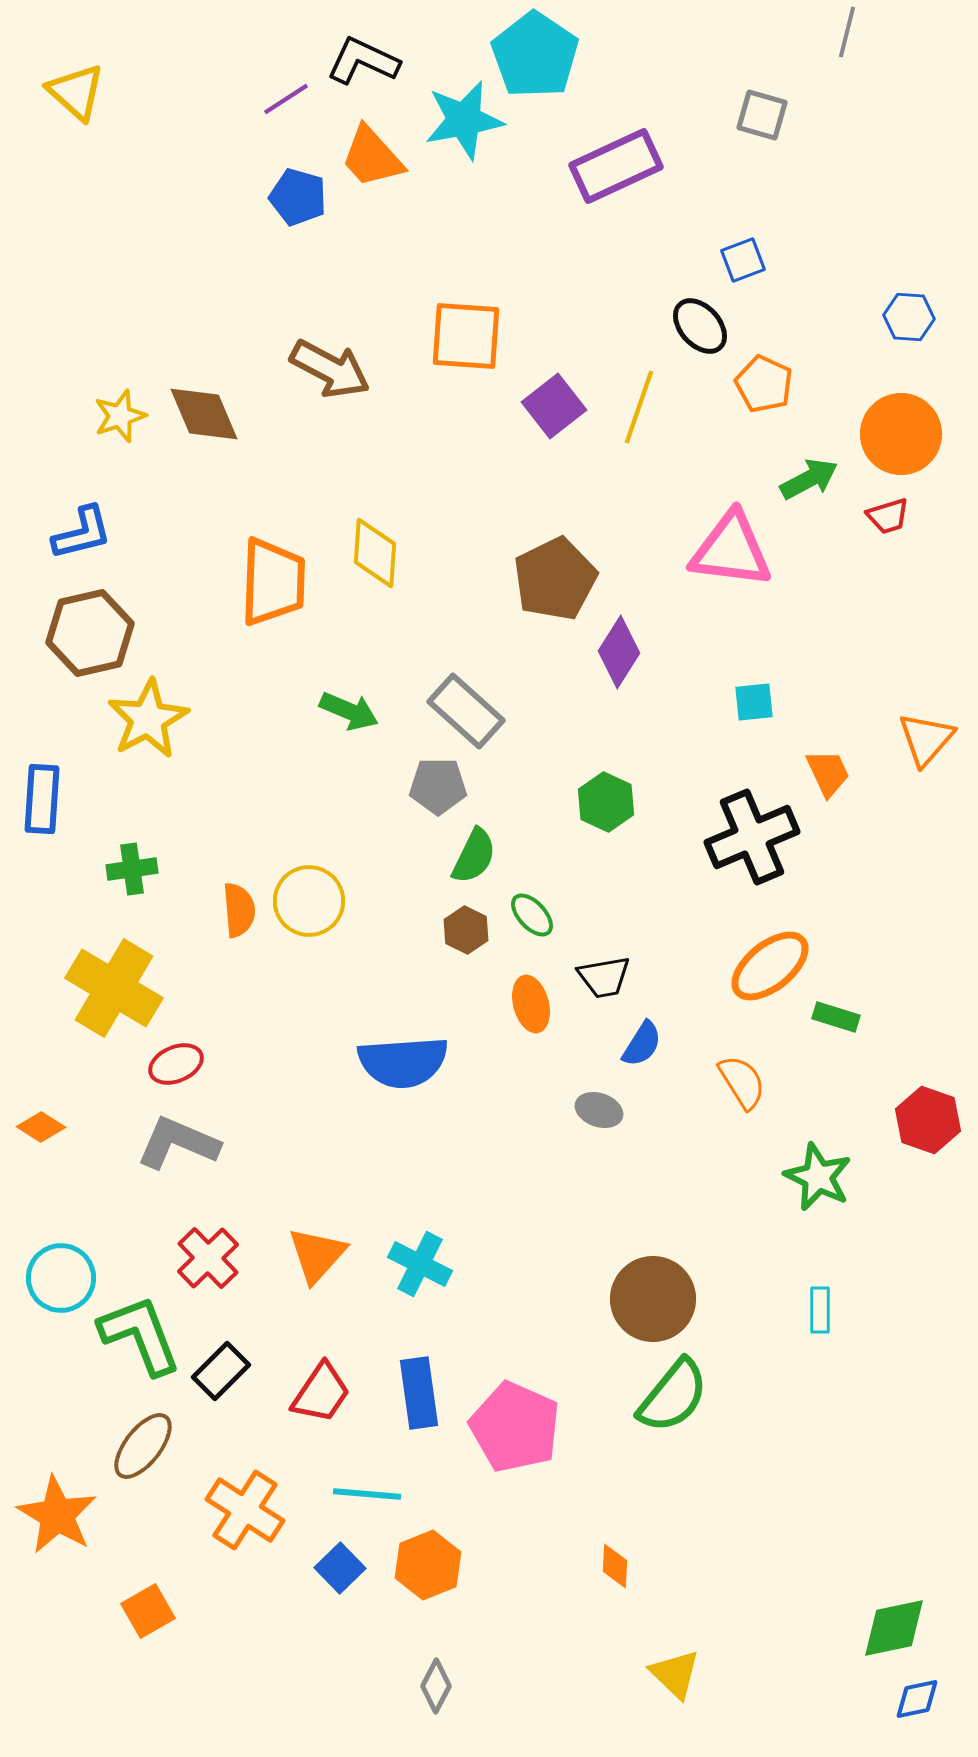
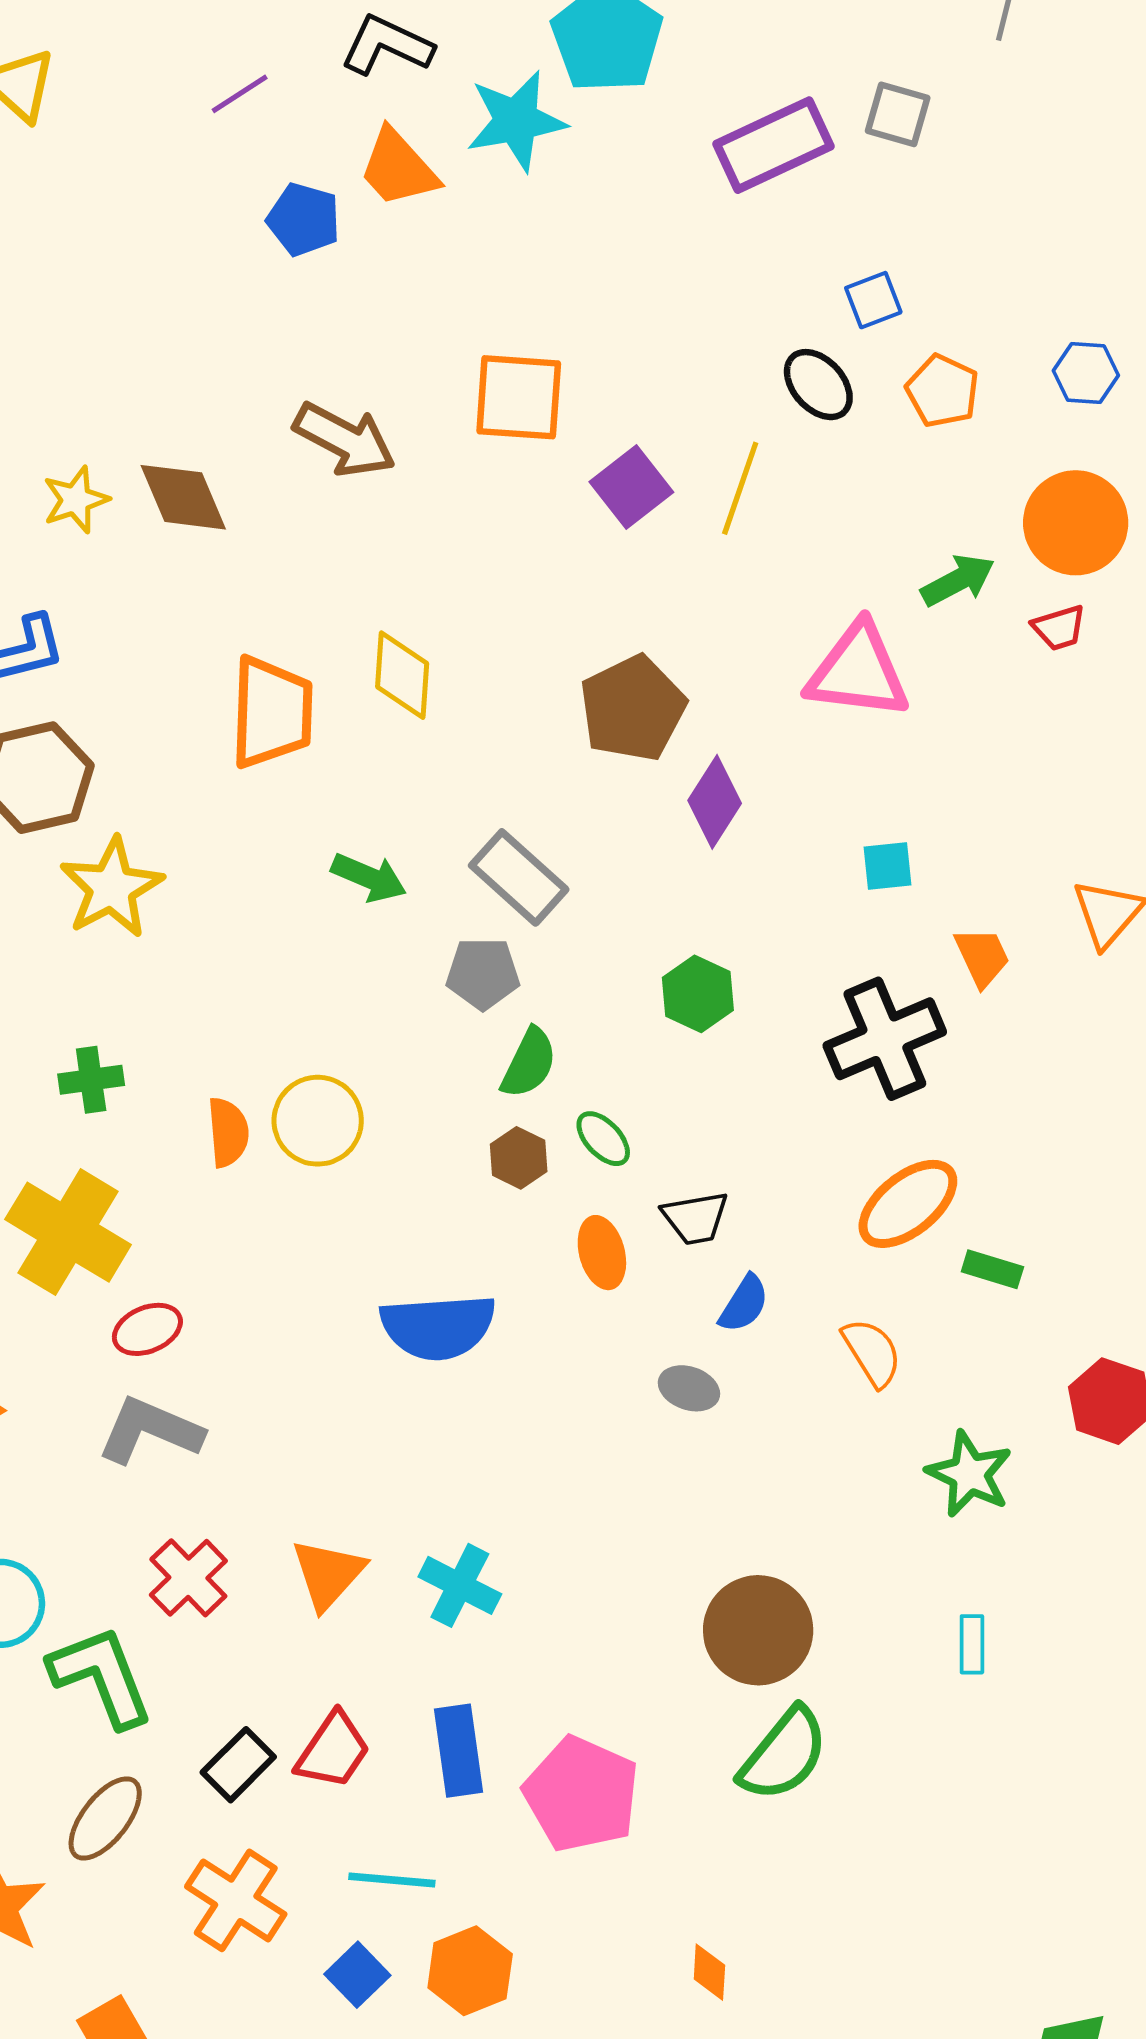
purple line: (286, 99) -> (240, 94), moved
purple rectangle: (616, 166) -> (773, 145), moved
orange pentagon: (764, 384) -> (942, 391), moved
black rectangle: (221, 1371) -> (238, 1765), moved

